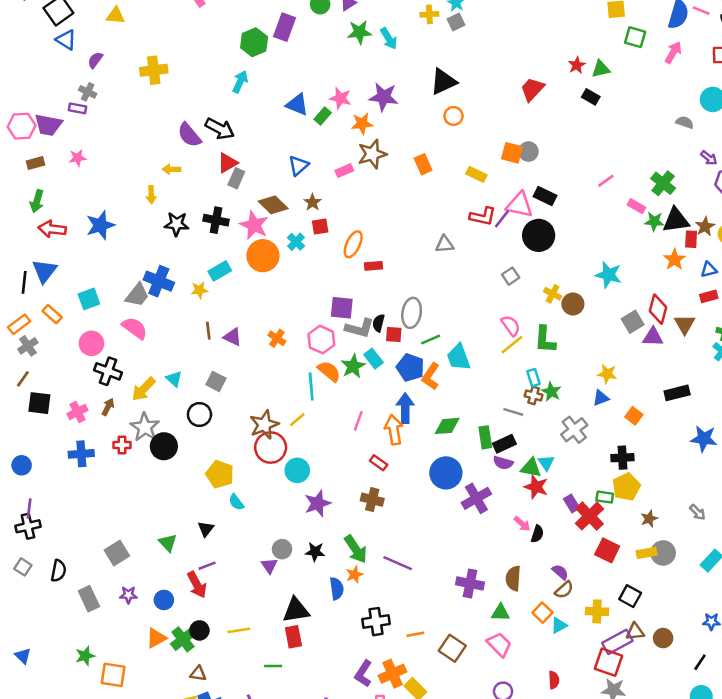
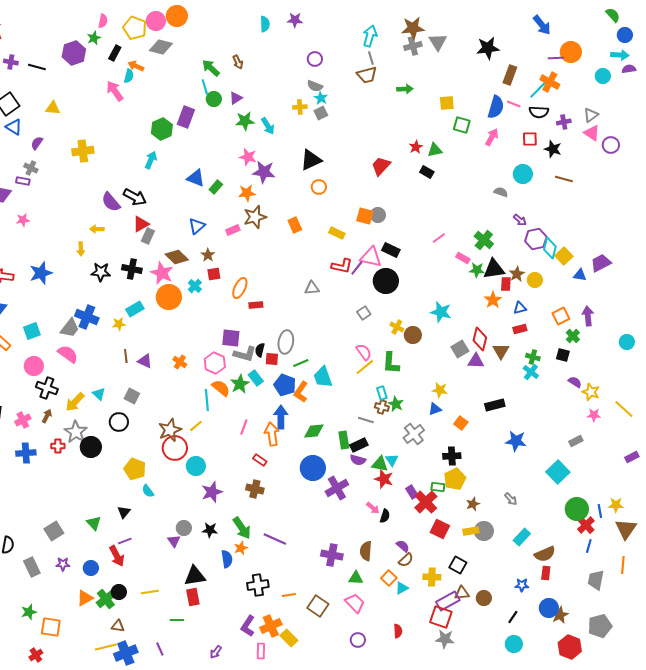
pink star: (340, 98) -> (248, 157), moved

